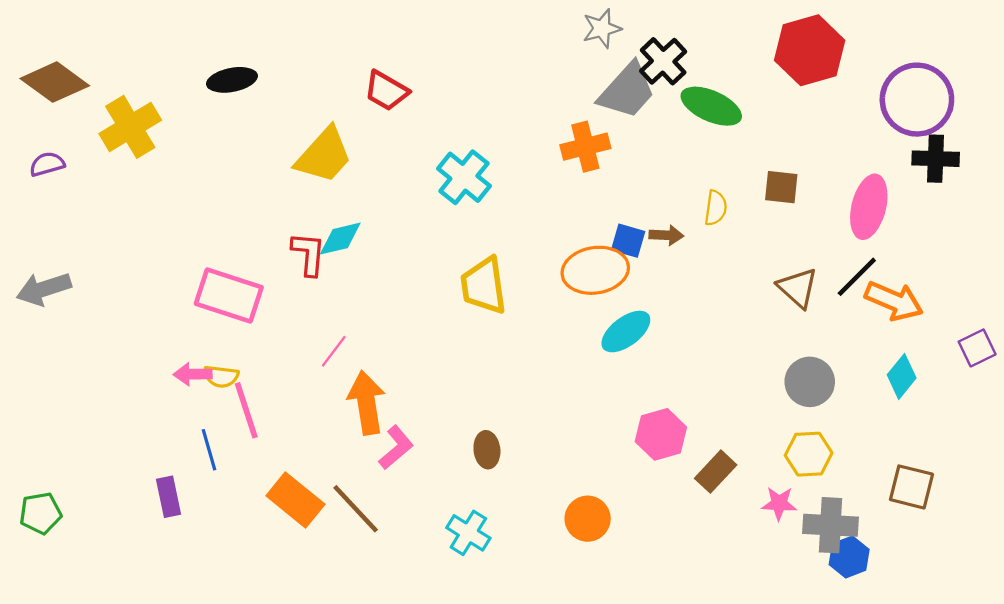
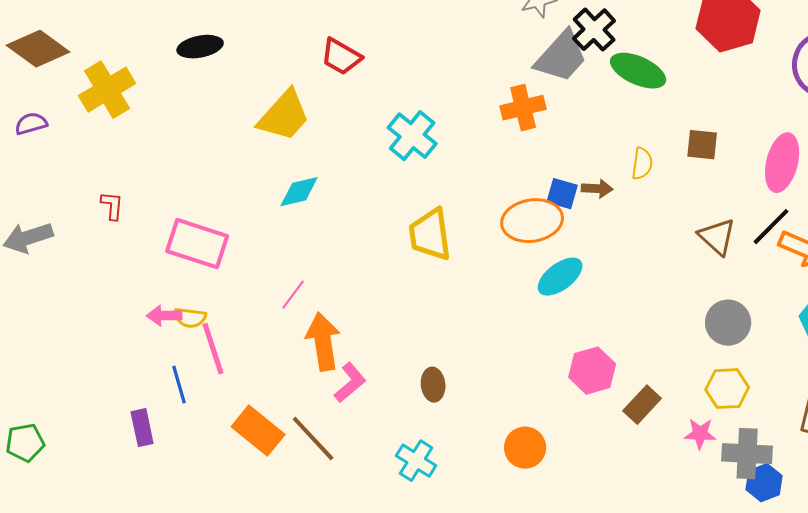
red L-shape: (309, 254) -> (112, 206), moved, size x0.7

